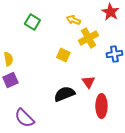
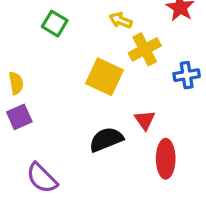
yellow square: (63, 55) -> (105, 77), size x1.6

